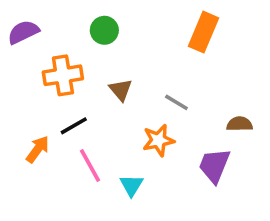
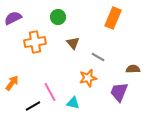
brown triangle: (121, 90) -> (73, 43), moved
black line: (74, 126) -> (33, 106), moved
orange arrow: (38, 149) -> (12, 83), moved
cyan triangle: (131, 185) -> (73, 103), turned -48

